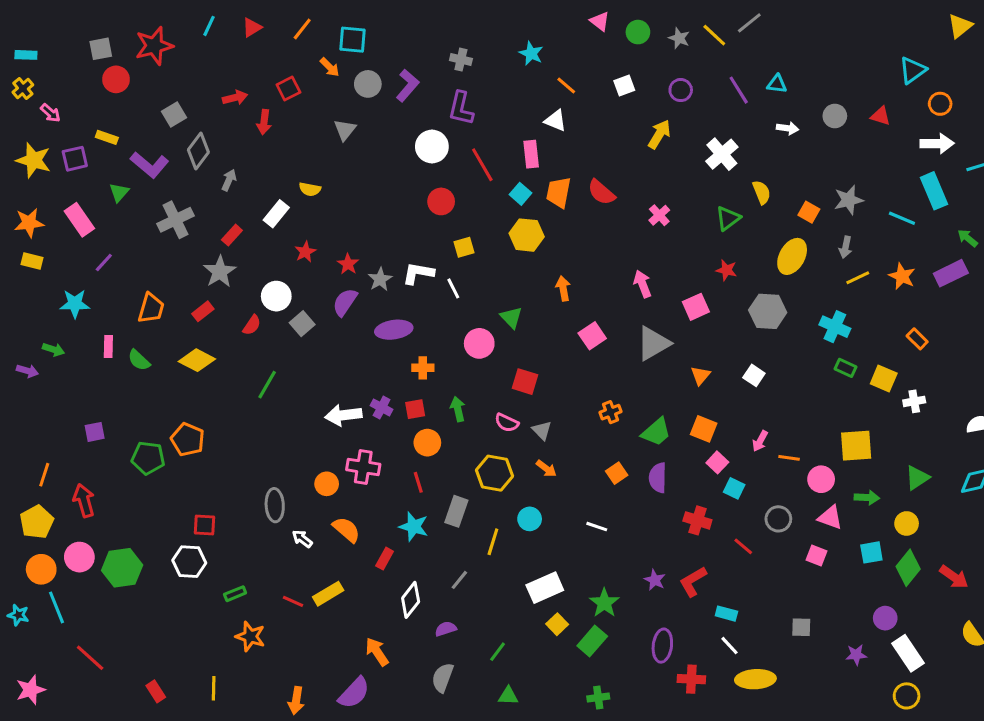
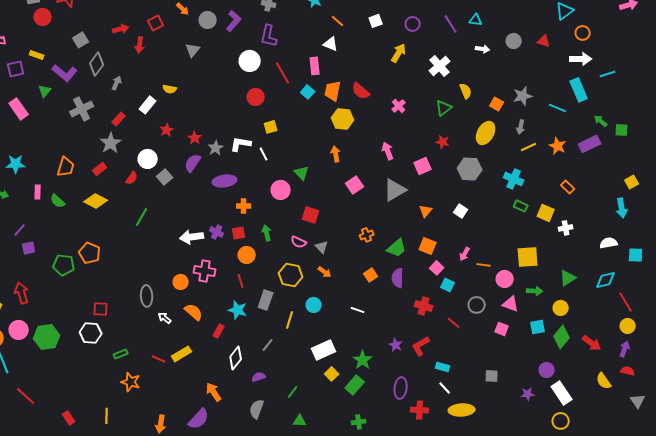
yellow hexagon: (527, 235) -> (343, 119), moved
purple line: (104, 263) -> (20, 230), moved

